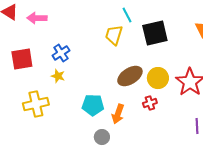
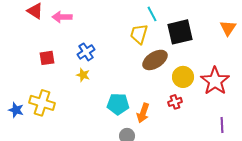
red square: (22, 59) -> (47, 58), size x0.7
brown ellipse: (130, 76) -> (155, 60), moved
yellow cross: (36, 104) -> (42, 103), moved, turned 30

